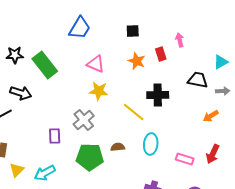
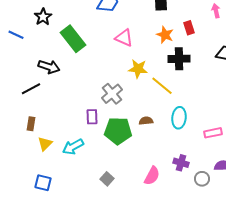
pink arrow: (180, 40) -> (216, 11), moved
black star: (15, 55) -> (43, 17), moved, turned -30
yellow star: (99, 91) -> (138, 69), moved
black cross: (158, 95) -> (179, 59), moved
purple rectangle: (55, 136) -> (92, 117), moved
pink rectangle: (185, 159) -> (213, 133), turned -30

